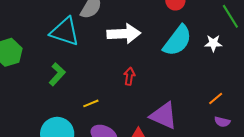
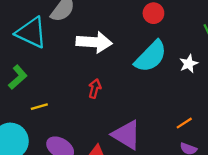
white star: (213, 43) -> (189, 64), turned -30
yellow line: (91, 103) -> (39, 107), moved

